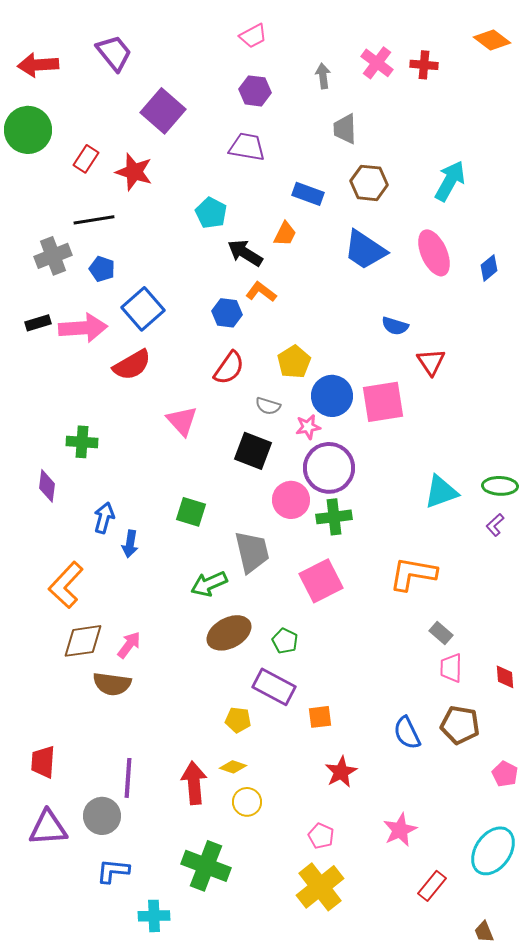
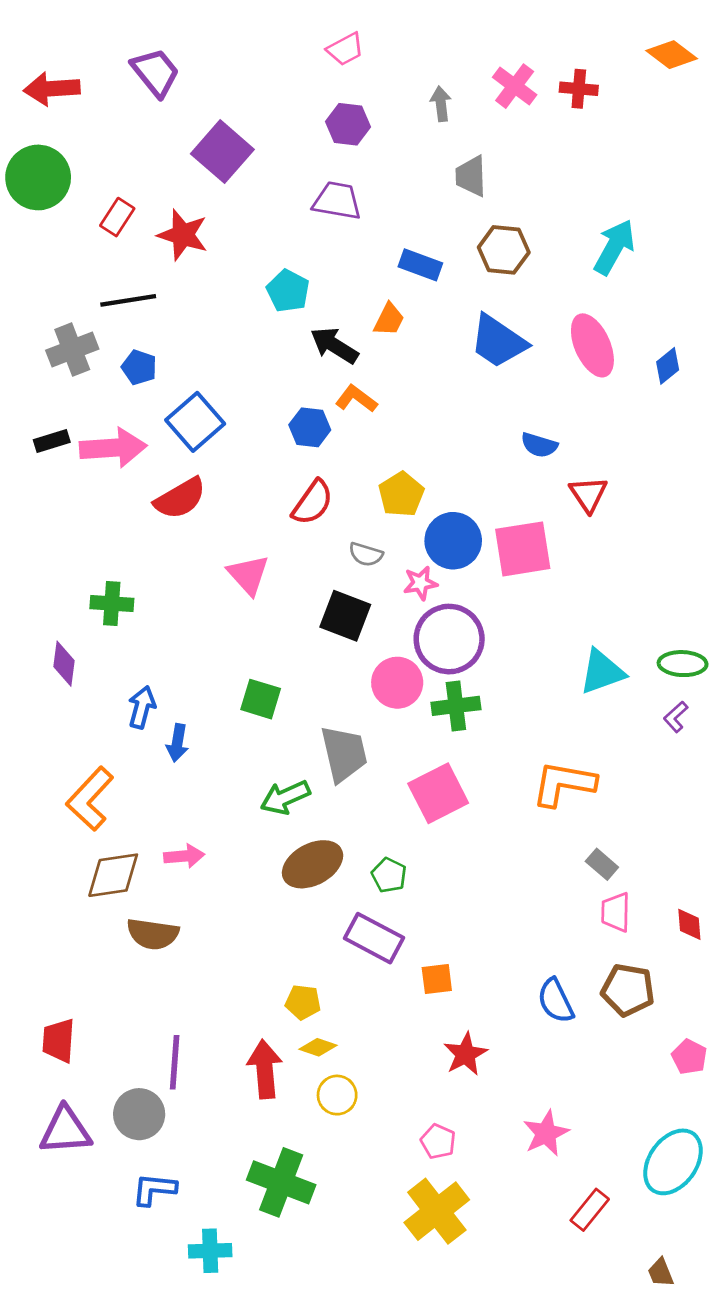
pink arrow: (129, 645) -> (184, 856), moved, turned 48
yellow pentagon: (238, 720) -> (303, 1002), moved

